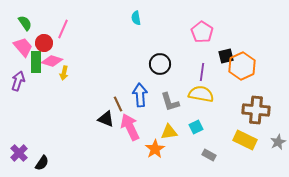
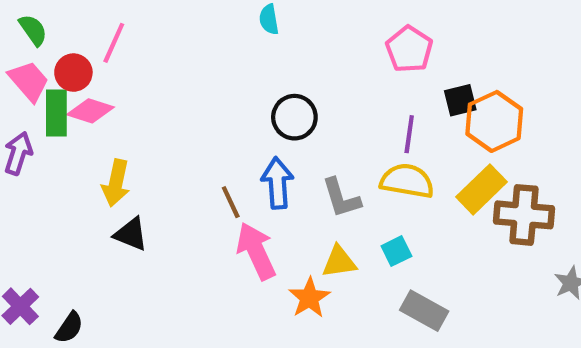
black circle: (160, 64) -> (294, 117), moved
yellow arrow: (64, 73) -> (116, 183), moved, size x1.5
black triangle: (106, 119) -> (131, 234), moved
yellow rectangle: (245, 140) -> (481, 189), moved, turned -70
gray rectangle: (209, 155) -> (424, 311), size x1.5

